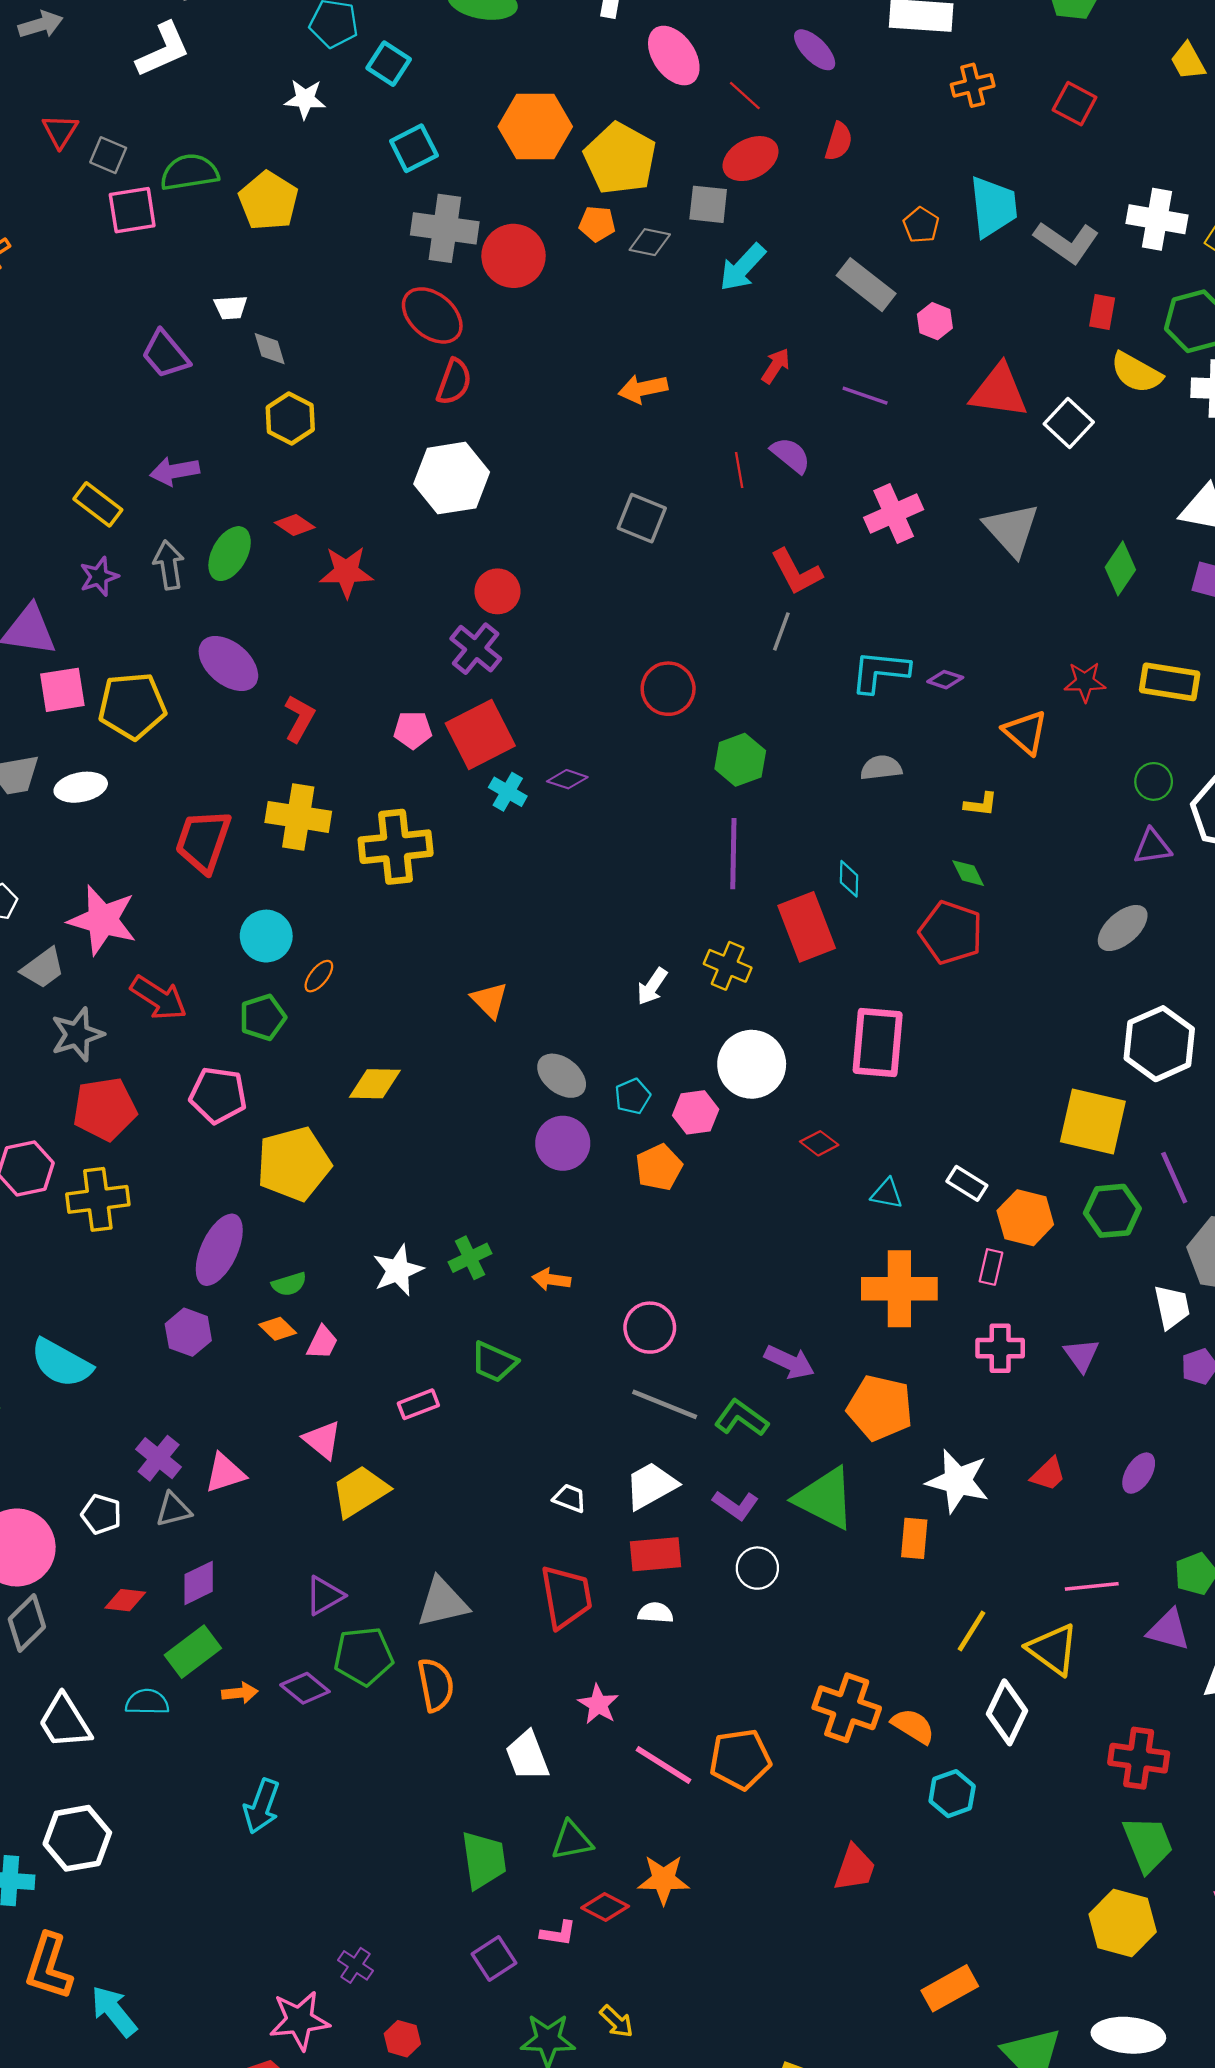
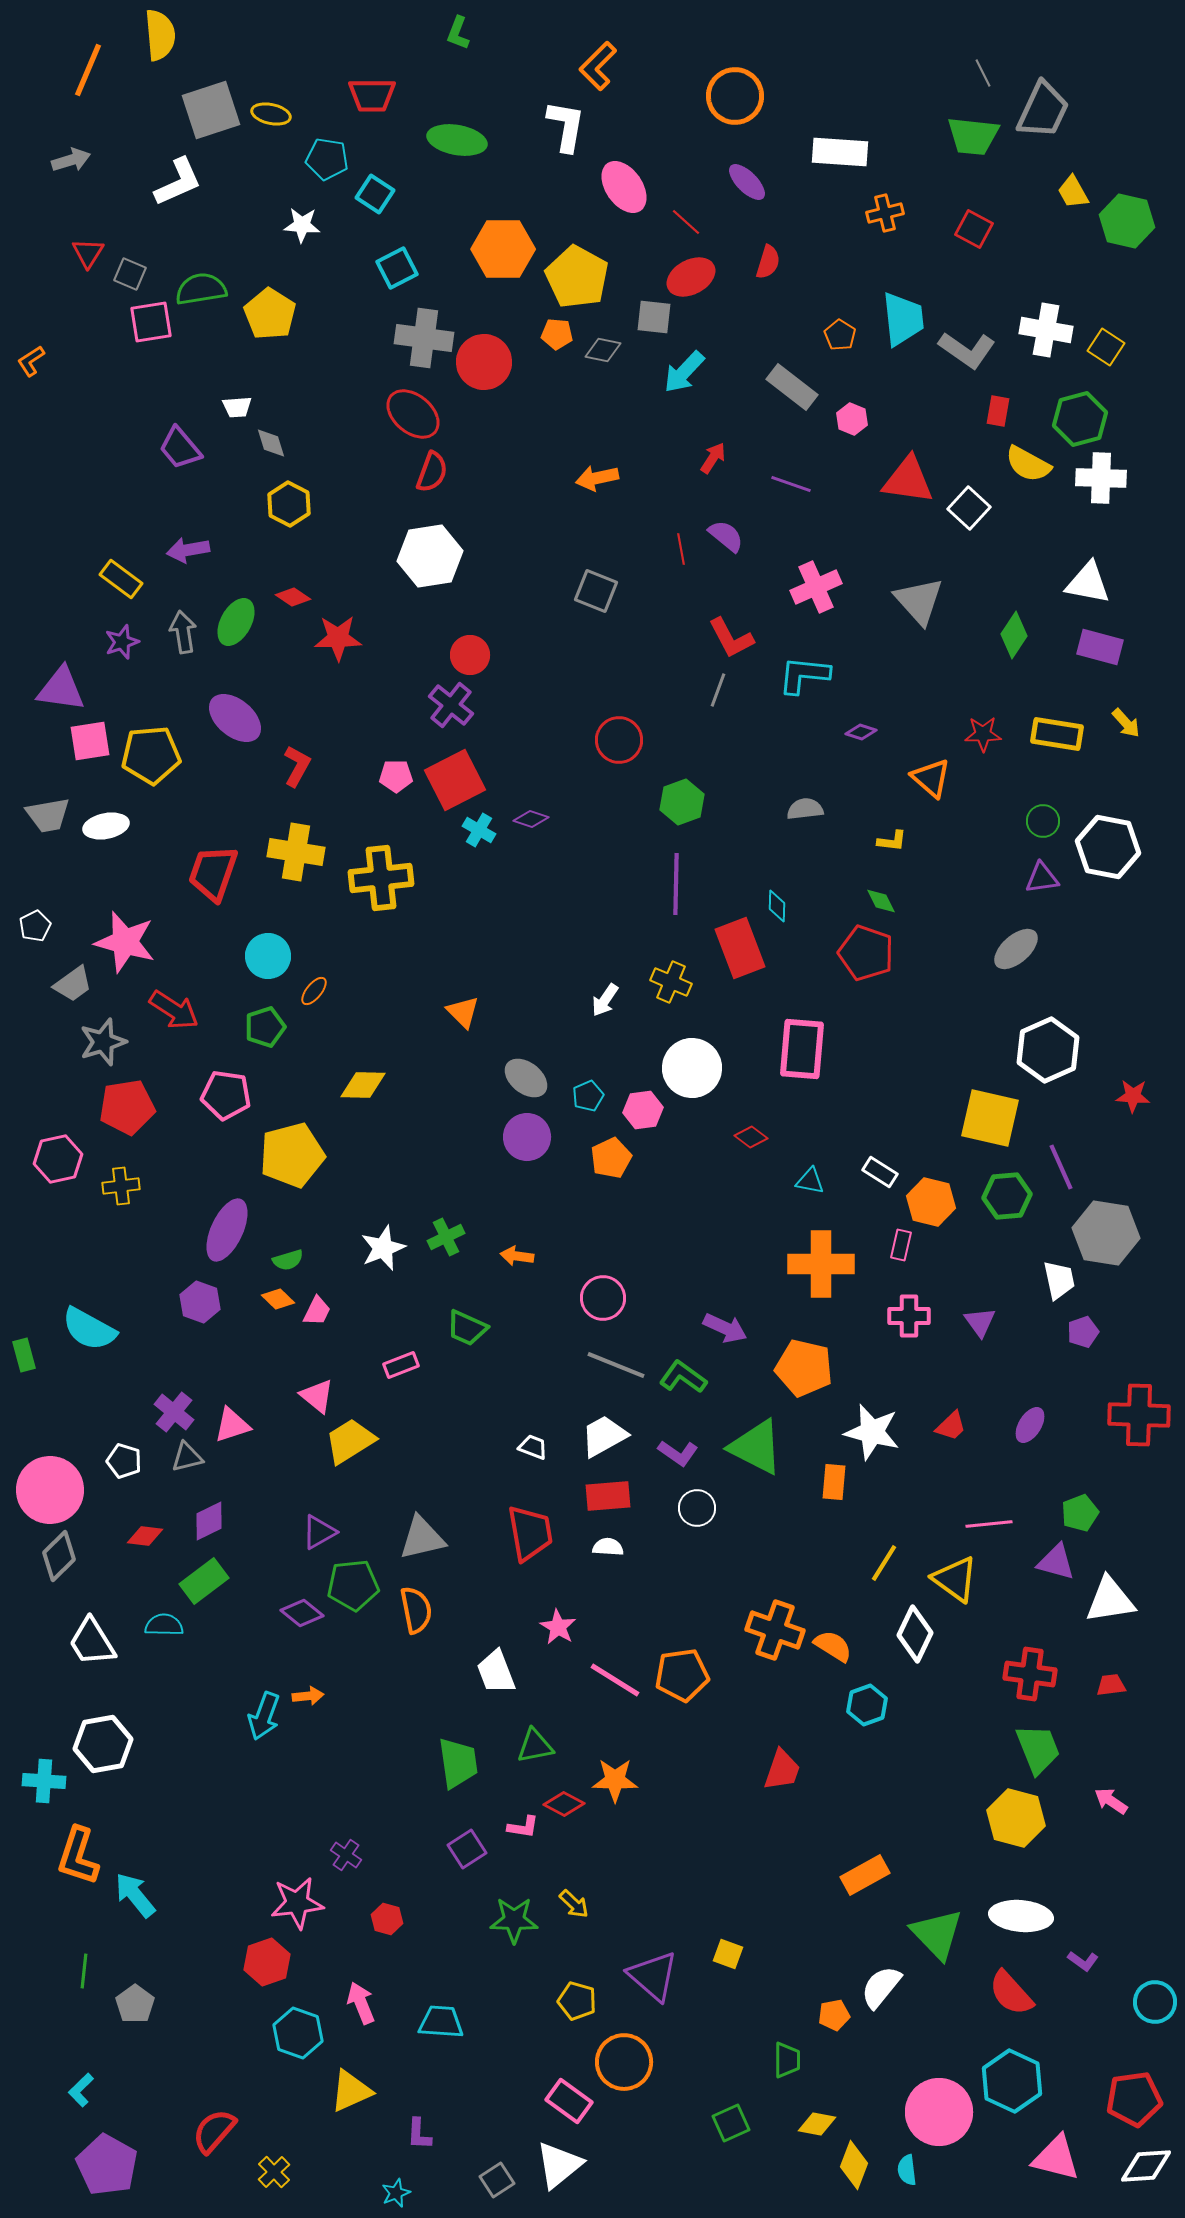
cyan L-shape: (880, 672) -> (804, 675), moved
yellow cross: (98, 1199) -> (121, 1186), size x0.7
orange arrow: (240, 1693) -> (308, 1696), moved

